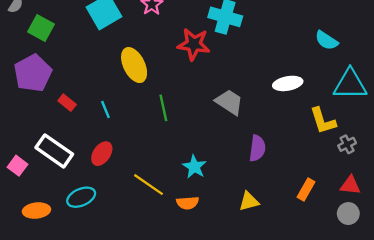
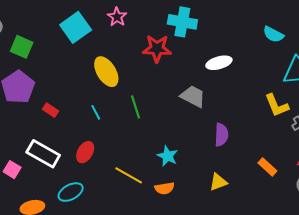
white ellipse: (288, 83) -> (219, 63), moved
cyan line: (105, 109) -> (96, 112), moved
orange rectangle: (306, 190) -> (267, 167), turned -72

